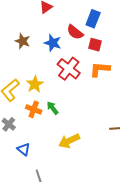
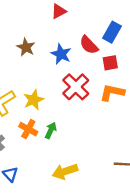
red square: (95, 45) -> (110, 63), turned -32
green arrow: (53, 108) -> (51, 130), turned 56

